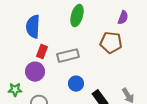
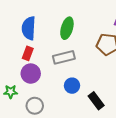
green ellipse: (77, 16) -> (67, 28), moved
red rectangle: (42, 52) -> (28, 53), moved

